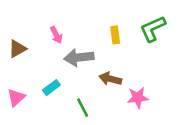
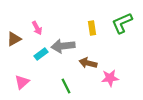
pink arrow: (56, 35) -> (37, 28), moved
cyan rectangle: (51, 88) -> (41, 54), moved
pink triangle: (16, 98) -> (22, 82), moved

